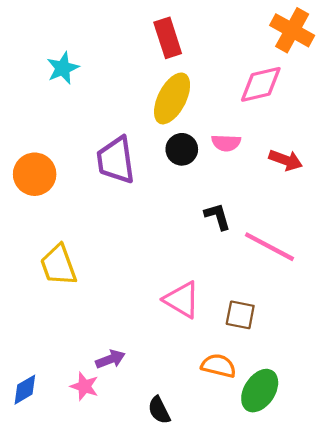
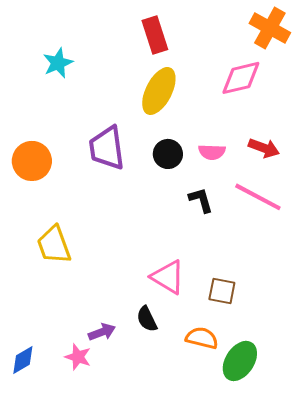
pink semicircle: (226, 143) -> (212, 152), moved
black circle: (182, 149) -> (168, 154), moved
pink line: (269, 247) -> (258, 197), moved
black semicircle: (159, 410) -> (147, 319), moved

